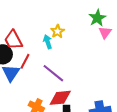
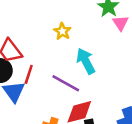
cyan arrow: (48, 42) -> (86, 61), moved, size x1.5

